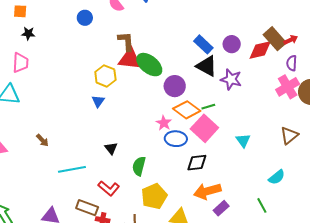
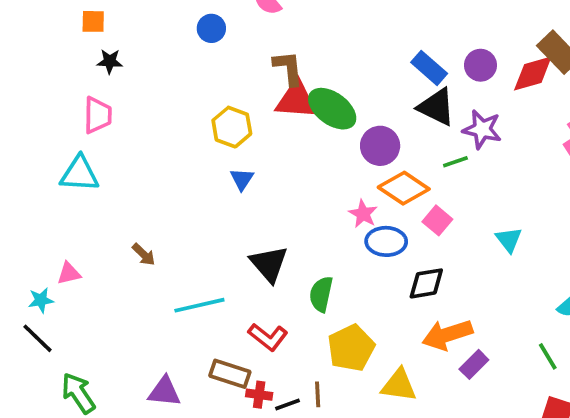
yellow hexagon: (105, 76) -> (232, 127), moved
green line: (208, 107) -> (455, 162), moved
pink square: (204, 128) -> (437, 220), size x0.6
black triangle: (111, 148) -> (269, 264), size x1.6

